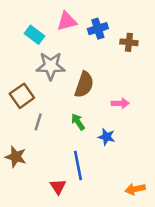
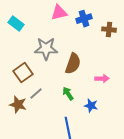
cyan rectangle: (34, 35) -> (16, 24), moved
gray line: (38, 122) -> (36, 94), turned 32
brown star: (16, 157) -> (18, 105), moved

